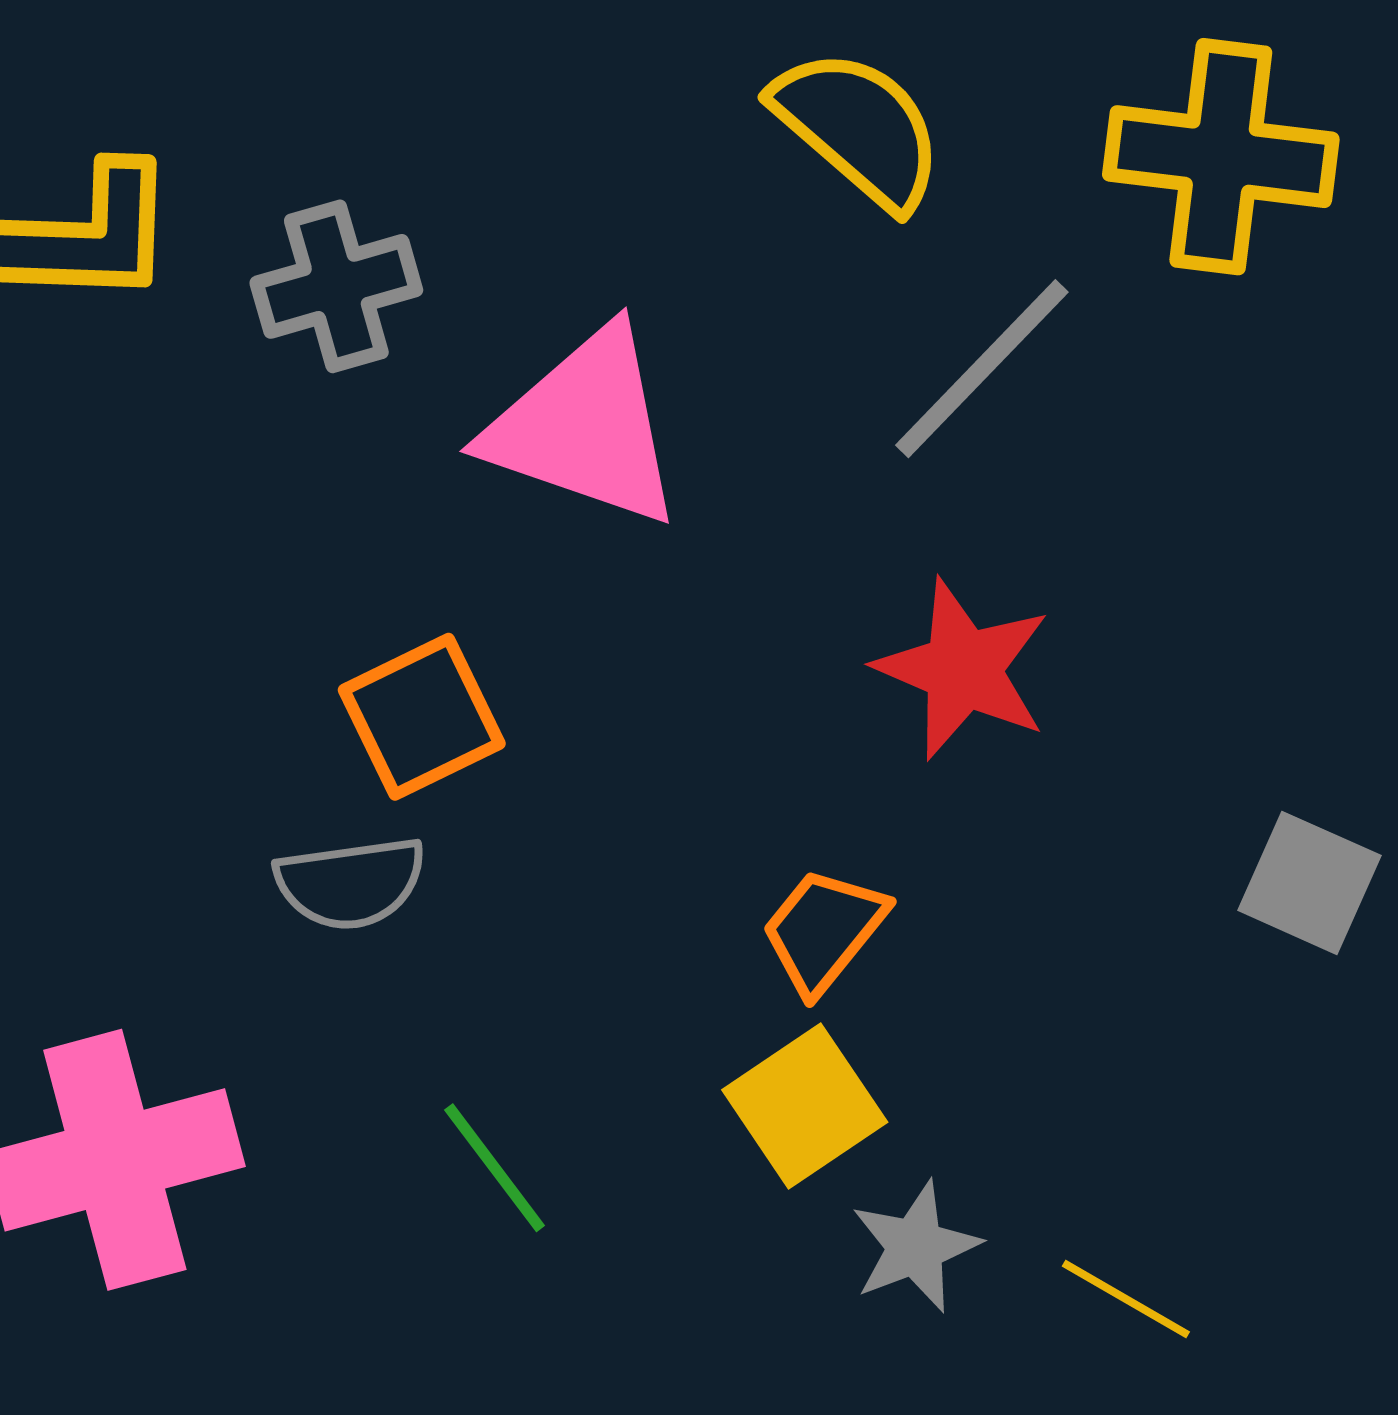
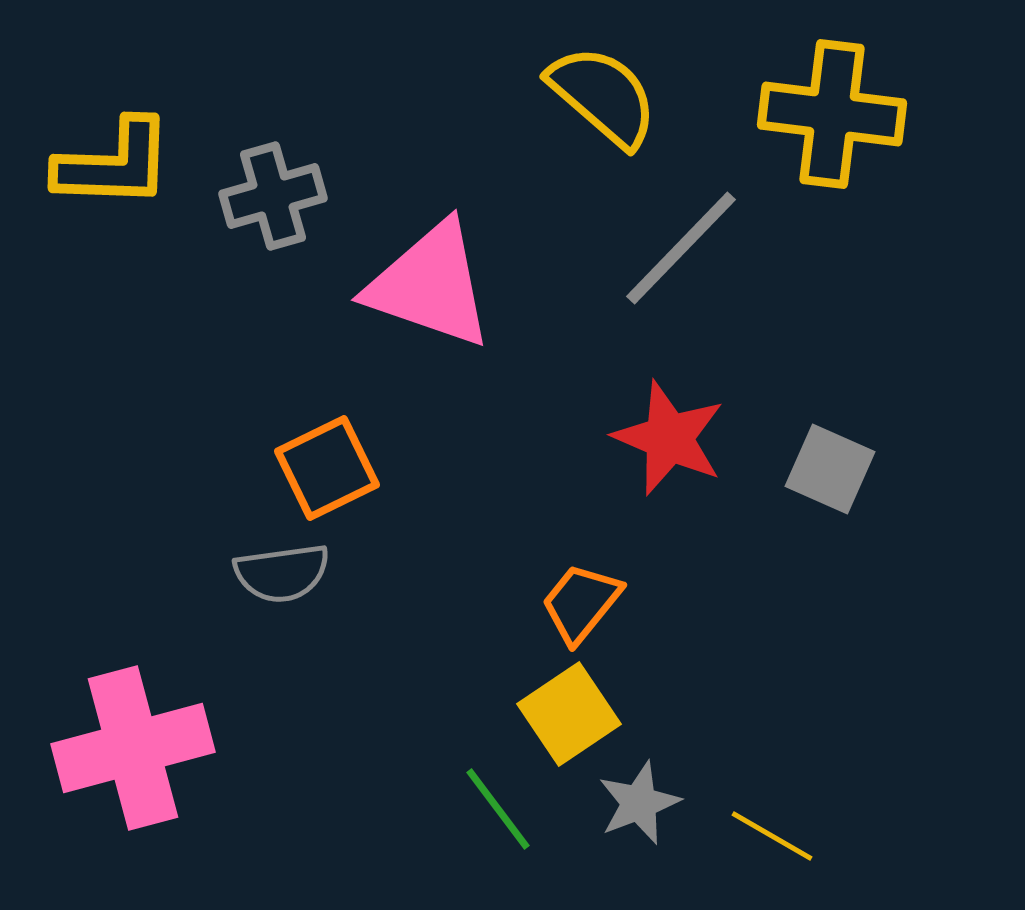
gray square: (1309, 883) -> (830, 469), moved
green line: (495, 1168) -> (498, 809), moved

